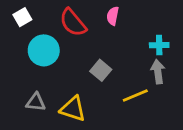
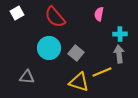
pink semicircle: (113, 16) -> (99, 14), moved
cyan circle: (44, 50) -> (49, 48), moved
yellow triangle: (73, 109) -> (79, 82), moved

